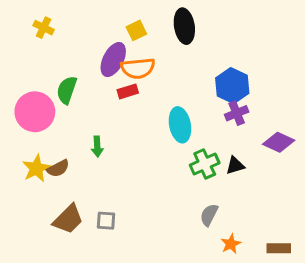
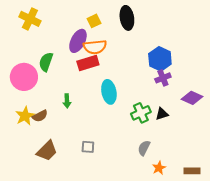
yellow cross: (44, 28) -> (30, 19), size x1.5
red rectangle: (128, 91) -> (88, 63), size x1.5
cyan ellipse: (180, 125) -> (109, 92), moved
gray square: (106, 221) -> (88, 147), moved

